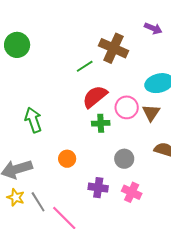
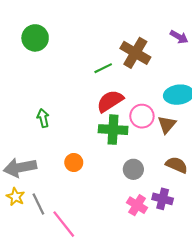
green arrow: (33, 120) -> (43, 118), size x0.7
green cross: (101, 123) -> (113, 130), size x1.5
purple cross: (98, 188) -> (163, 199), moved

